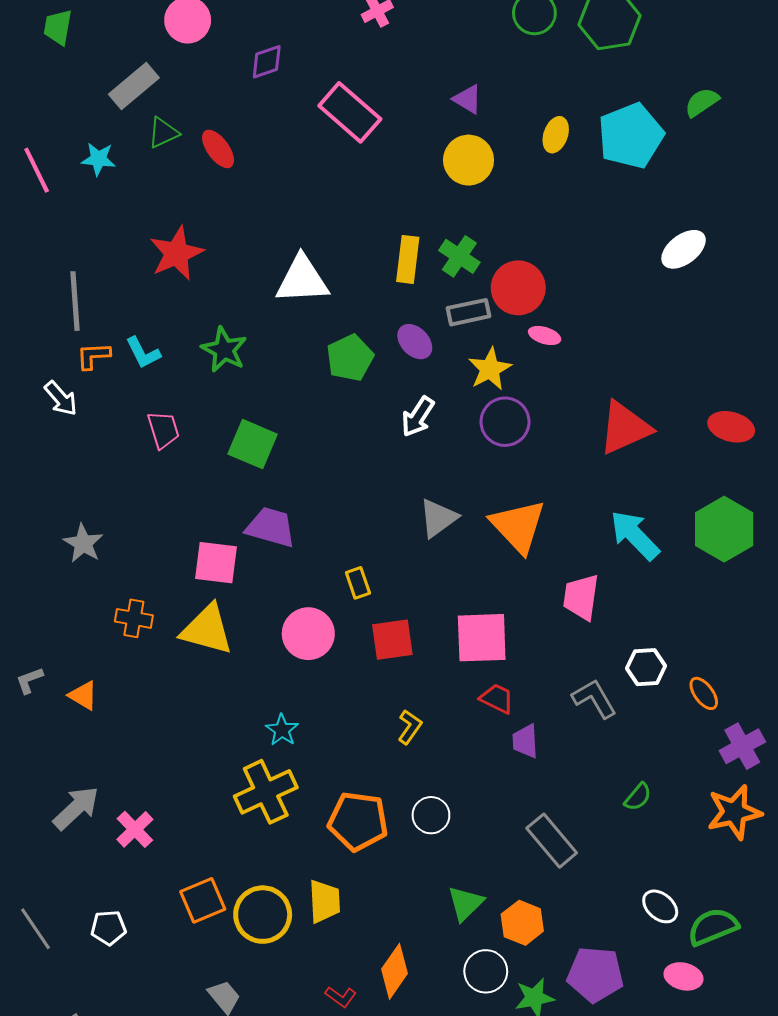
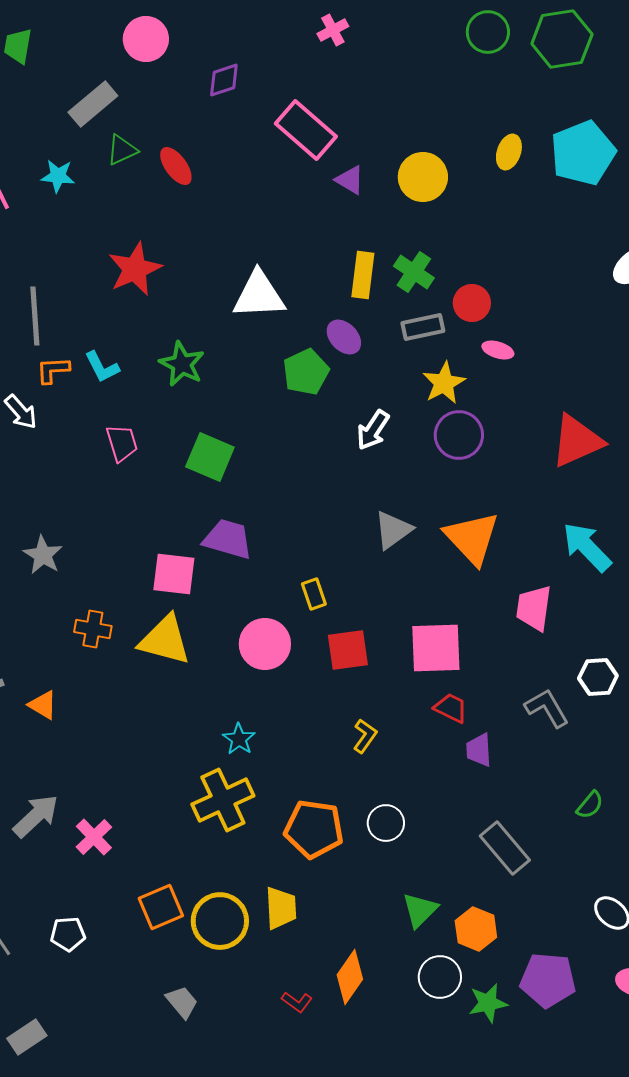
purple triangle: (468, 99) -> (350, 180), moved
red circle: (518, 288) -> (472, 303), size x0.7
purple ellipse: (415, 342) -> (344, 337), moved

